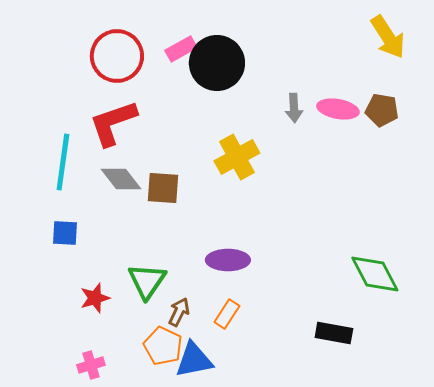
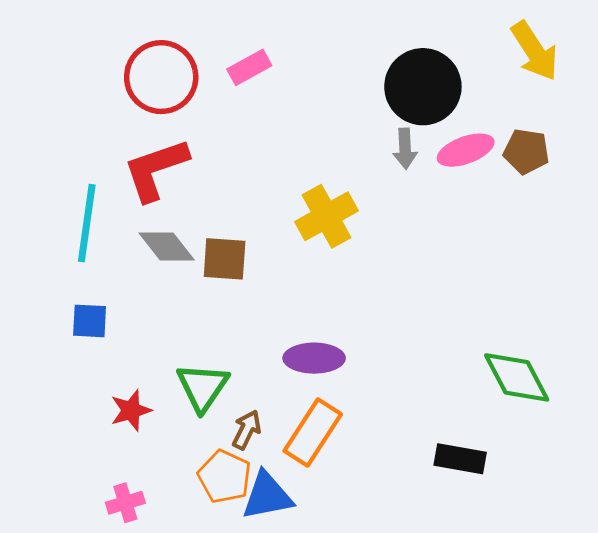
black circle: (217, 63) -> (423, 87), moved
pink ellipse: (338, 109) -> (466, 150), turned -30
orange rectangle: (227, 314) -> (313, 433), size x1.6

